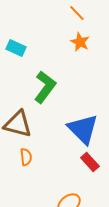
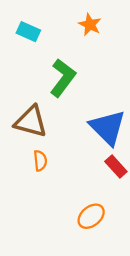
orange star: (80, 42) -> (90, 25), moved

